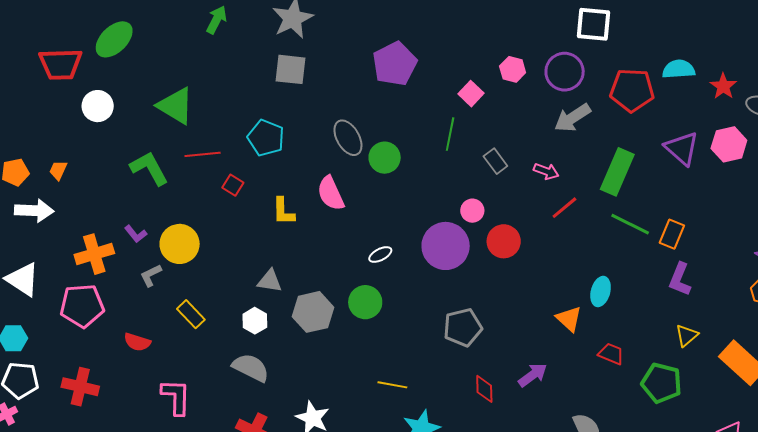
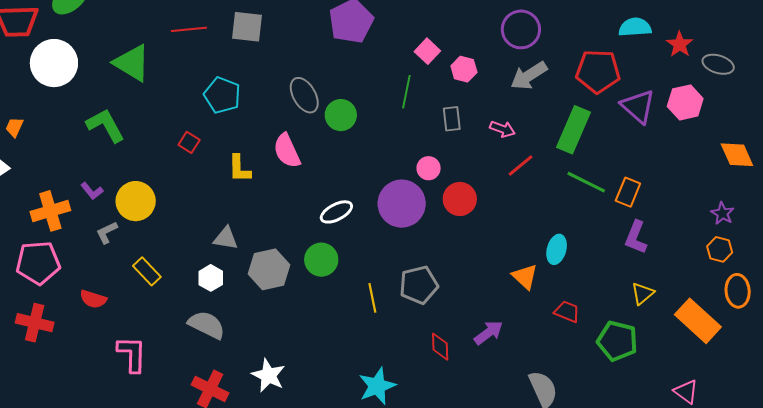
pink hexagon: (513, 69) -> (464, 69), moved
red pentagon: (632, 90) -> (598, 71), moved
white circle: (98, 106) -> (54, 63), size x1.5
red line: (203, 154) -> (189, 29), moved
gray rectangle: (495, 161) -> (452, 119), turned 30
white ellipse: (380, 255) -> (336, 212), size x1.4
yellow line: (392, 385) -> (372, 298), moved, turned 68
red cross: (80, 387) -> (35, 323), moved

